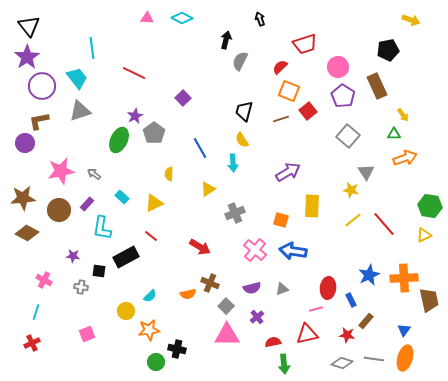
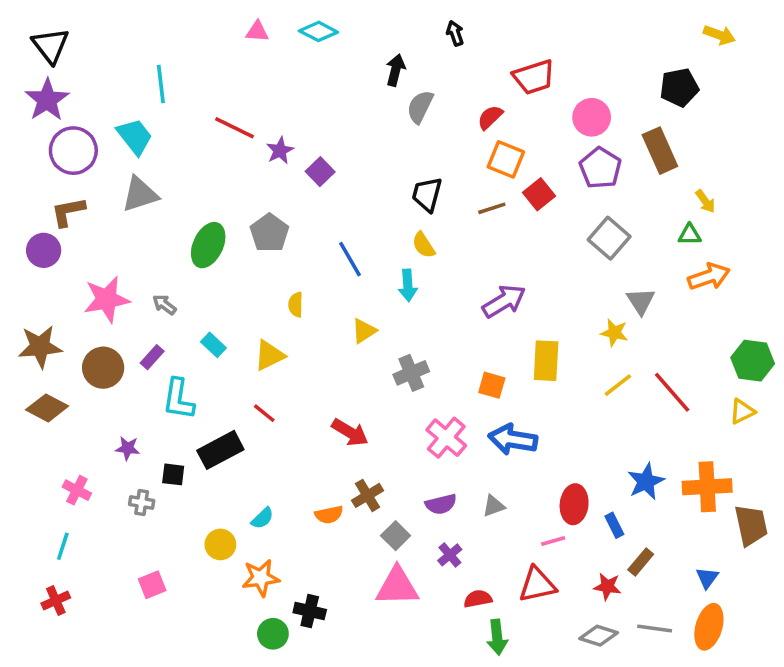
purple star: (135, 116) -> (280, 151), moved
brown cross: (210, 283) -> (367, 495), turned 36

